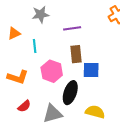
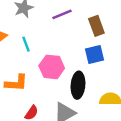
brown rectangle: (76, 54) -> (96, 26), moved

